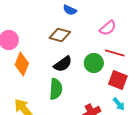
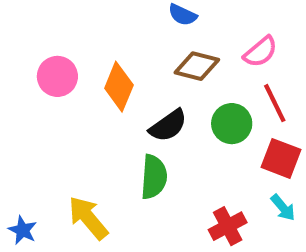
brown diamond: (60, 35) -> (197, 66), moved
red line: (115, 53) -> (275, 103), turned 48
orange diamond: (22, 64) -> (119, 87), moved

